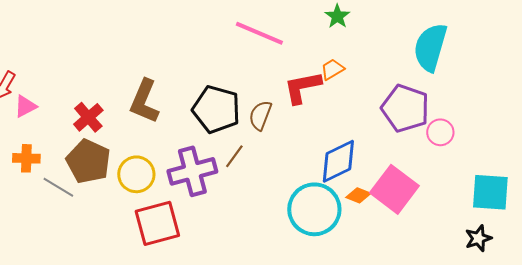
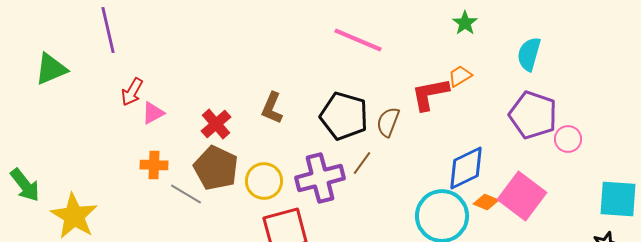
pink line: (259, 33) -> (358, 40), moved
cyan semicircle: (430, 47) -> (529, 54), moved, size x0.7
brown L-shape: (144, 101) -> (272, 108), size x0.7

